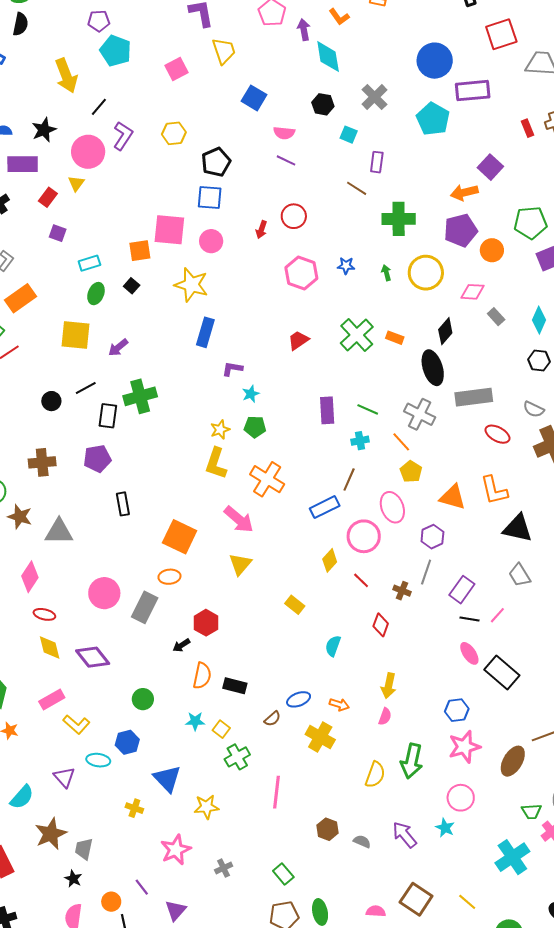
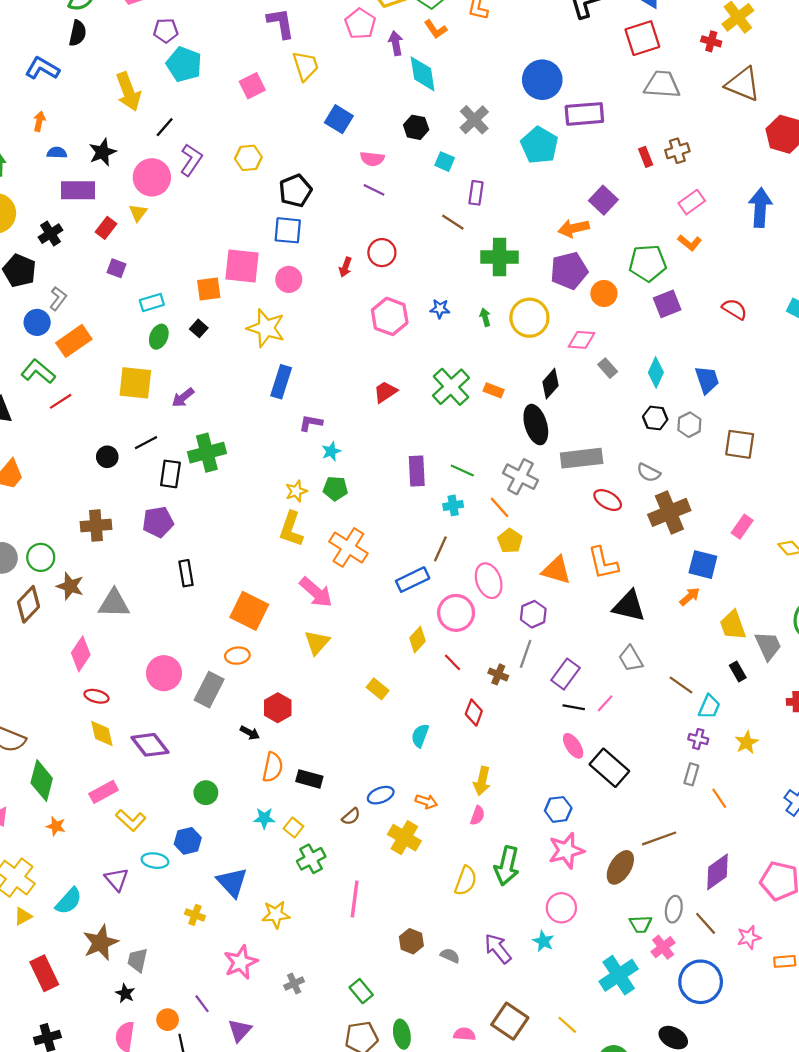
red square: (501, 34) -> (642, 38), moved
black arrow: (181, 645) -> (250, 733), turned -120

